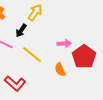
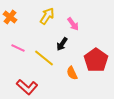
black arrow: (21, 31) -> (62, 44), moved
pink arrow: (64, 44) -> (73, 24), moved, turned 56

